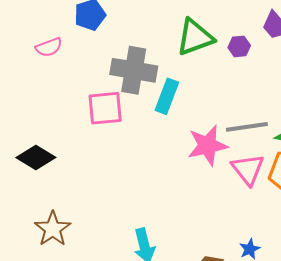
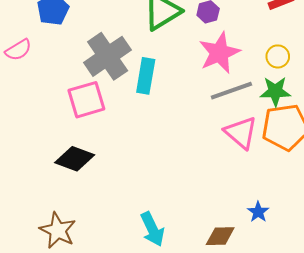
gray cross: (134, 70) -> (108, 56), turned -33
pink star: (207, 145) -> (219, 53), moved
black diamond: (36, 157) -> (75, 159), moved

